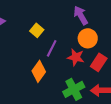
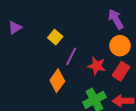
purple arrow: (81, 15) -> (116, 19), moved
orange circle: (88, 38) -> (120, 46), moved

